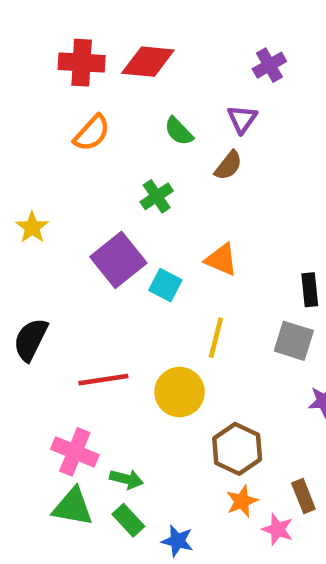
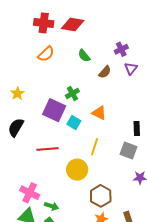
purple cross: (269, 65) -> (121, 49), moved
purple triangle: (242, 119) -> (131, 68), moved
green cross: (157, 196) -> (72, 93), moved
purple square: (118, 260) -> (54, 110), turned -30
black semicircle: (31, 340) -> (16, 127), moved
red line: (103, 380) -> (47, 149), moved

